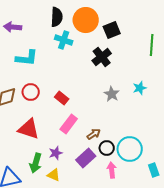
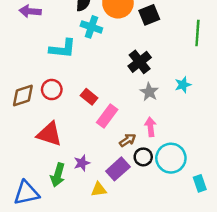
black cross: (102, 57) -> (140, 62), moved
cyan L-shape: (27, 58) -> (63, 49), moved
pink rectangle: (69, 124) -> (107, 116), moved
pink arrow: (112, 170) -> (150, 127), moved
yellow triangle: (54, 175) -> (99, 189), moved, turned -32

